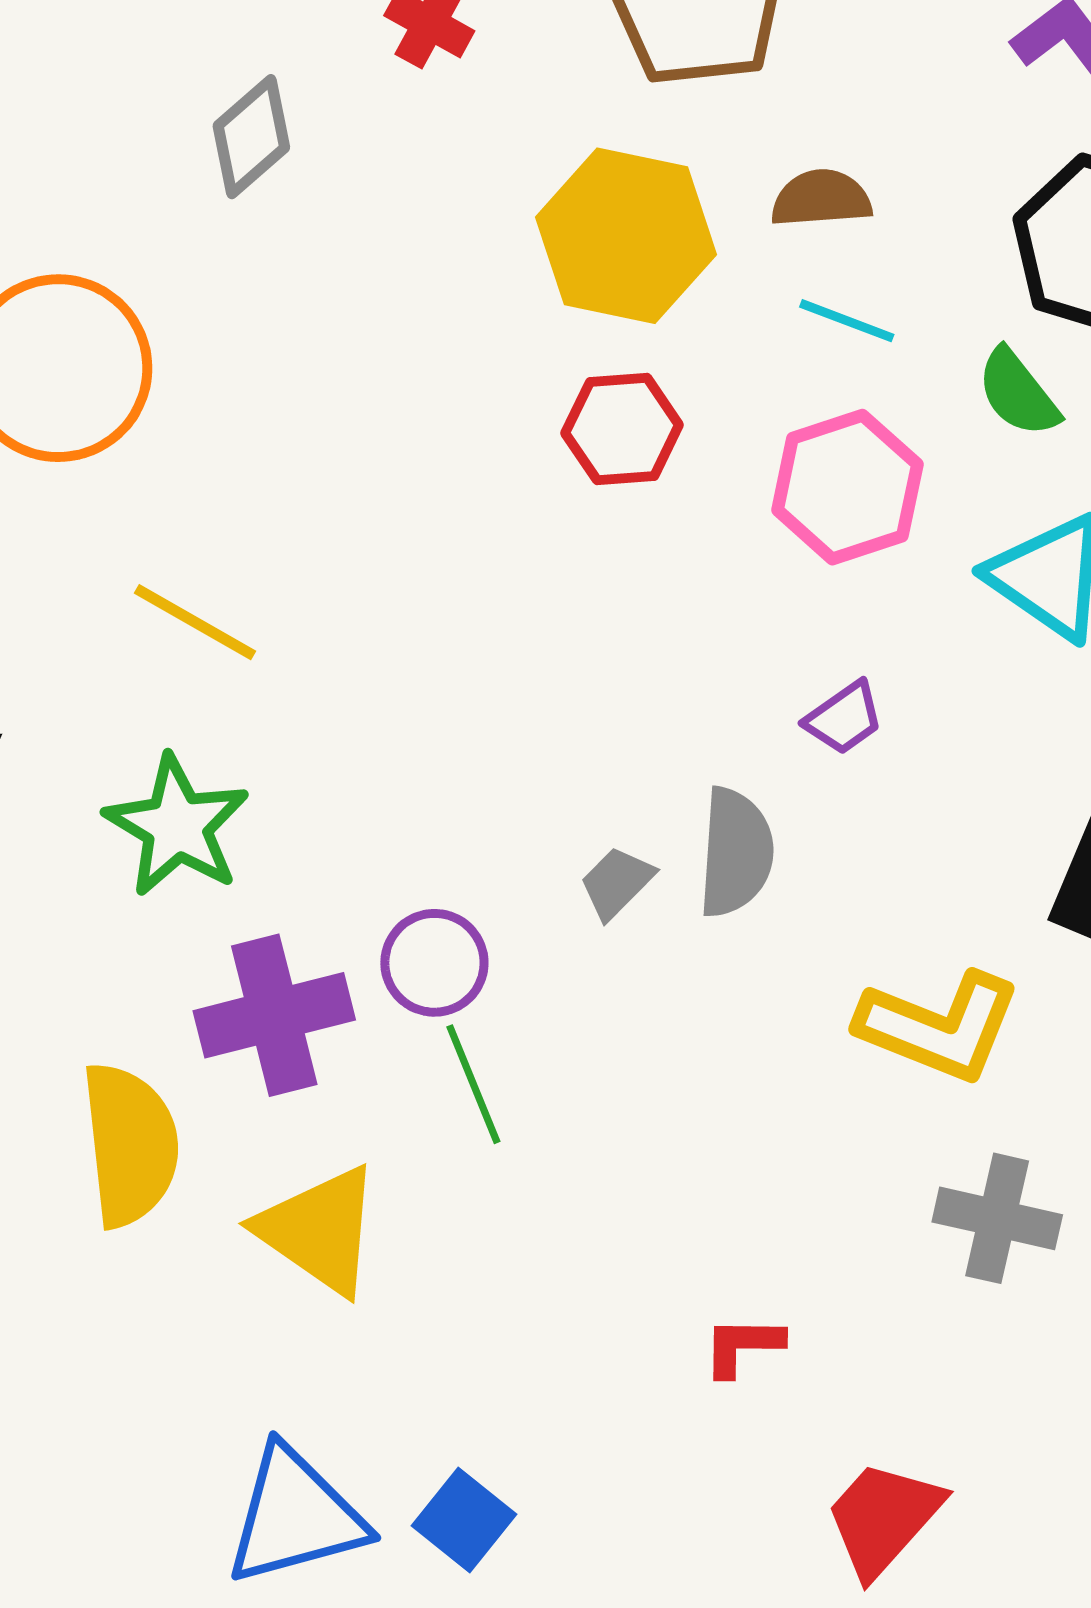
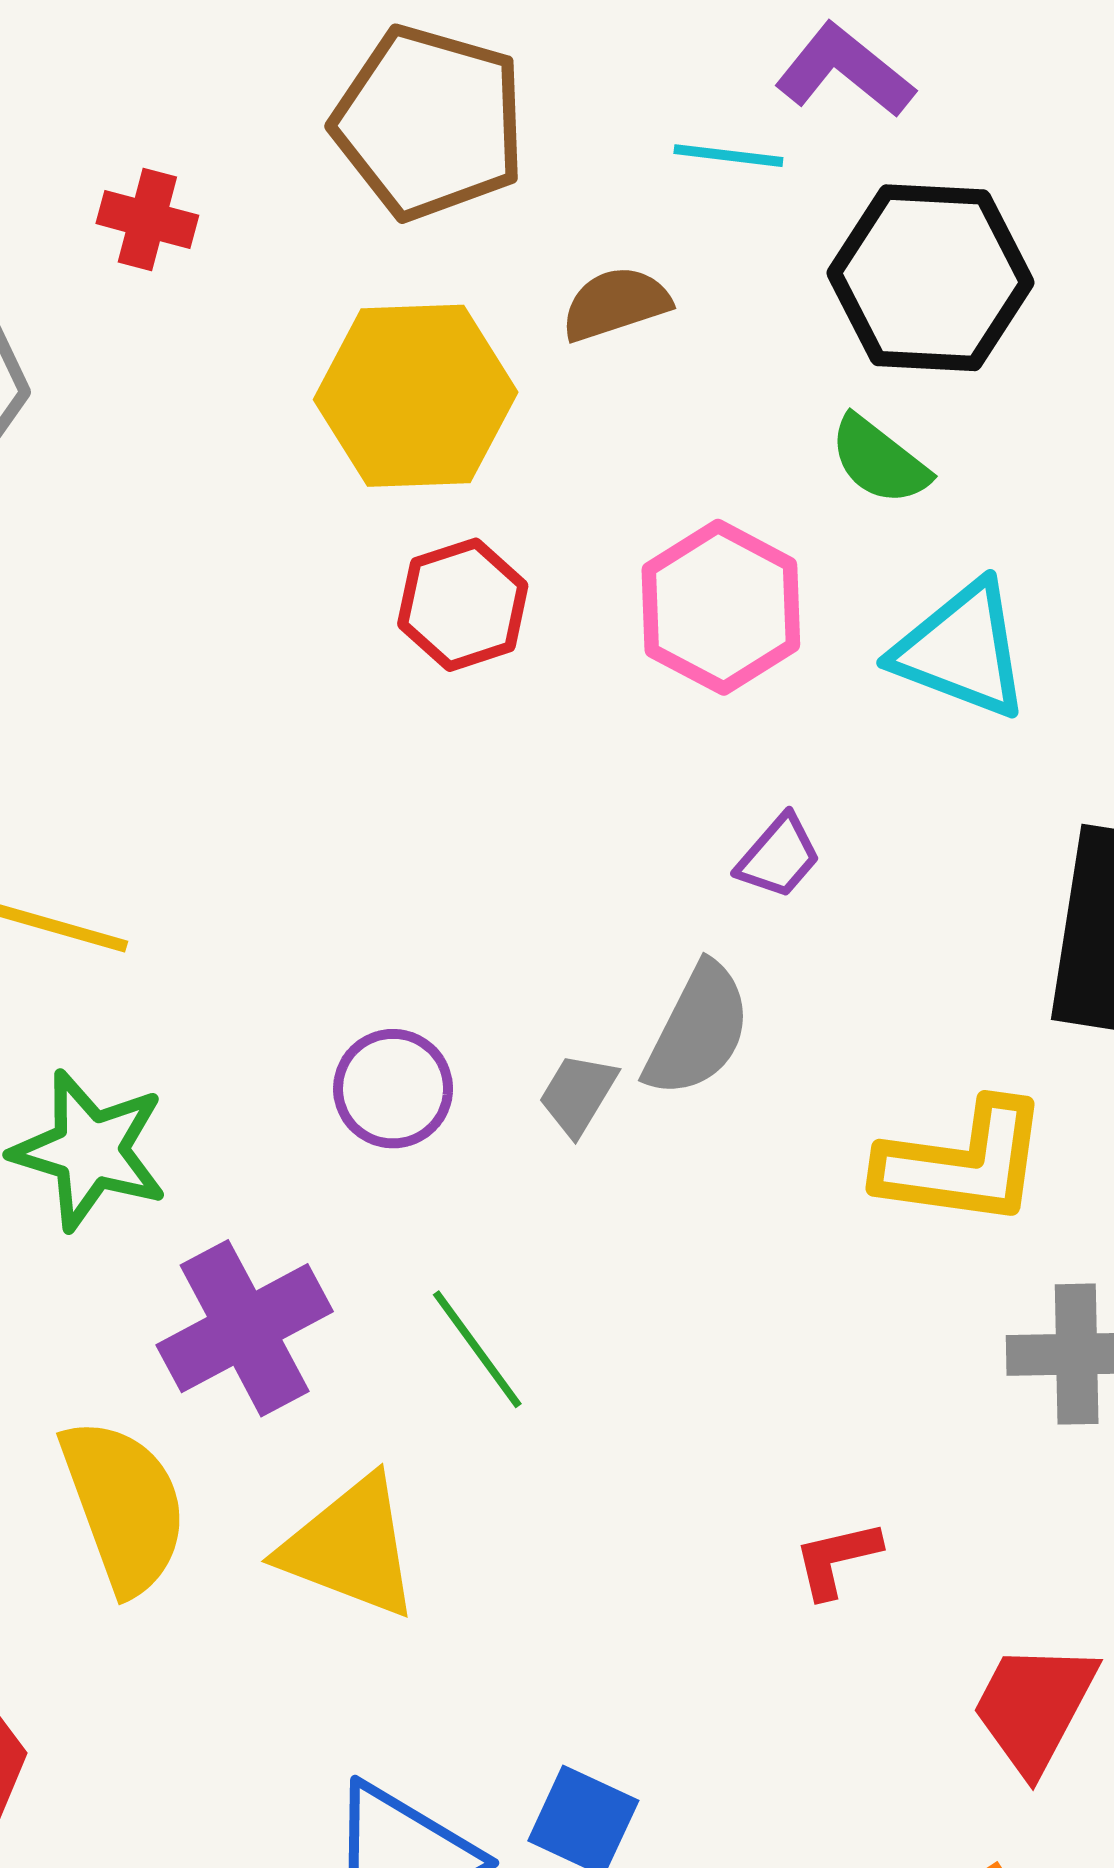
cyan line: (847, 321) -> (728, 156), moved
gray semicircle: (736, 852) -> (698, 1030), turned 37
purple circle: (434, 963) -> (393, 1089), moved

